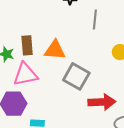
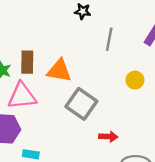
red arrow: (102, 102) -> (108, 137), size x0.6

